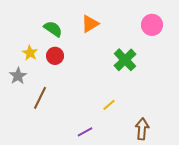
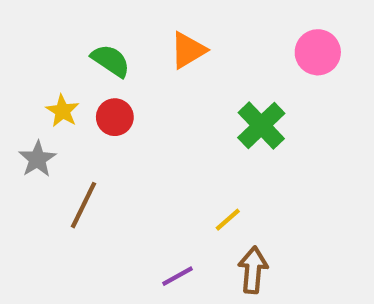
brown arrow: (142, 129) -> (253, 270), moved

